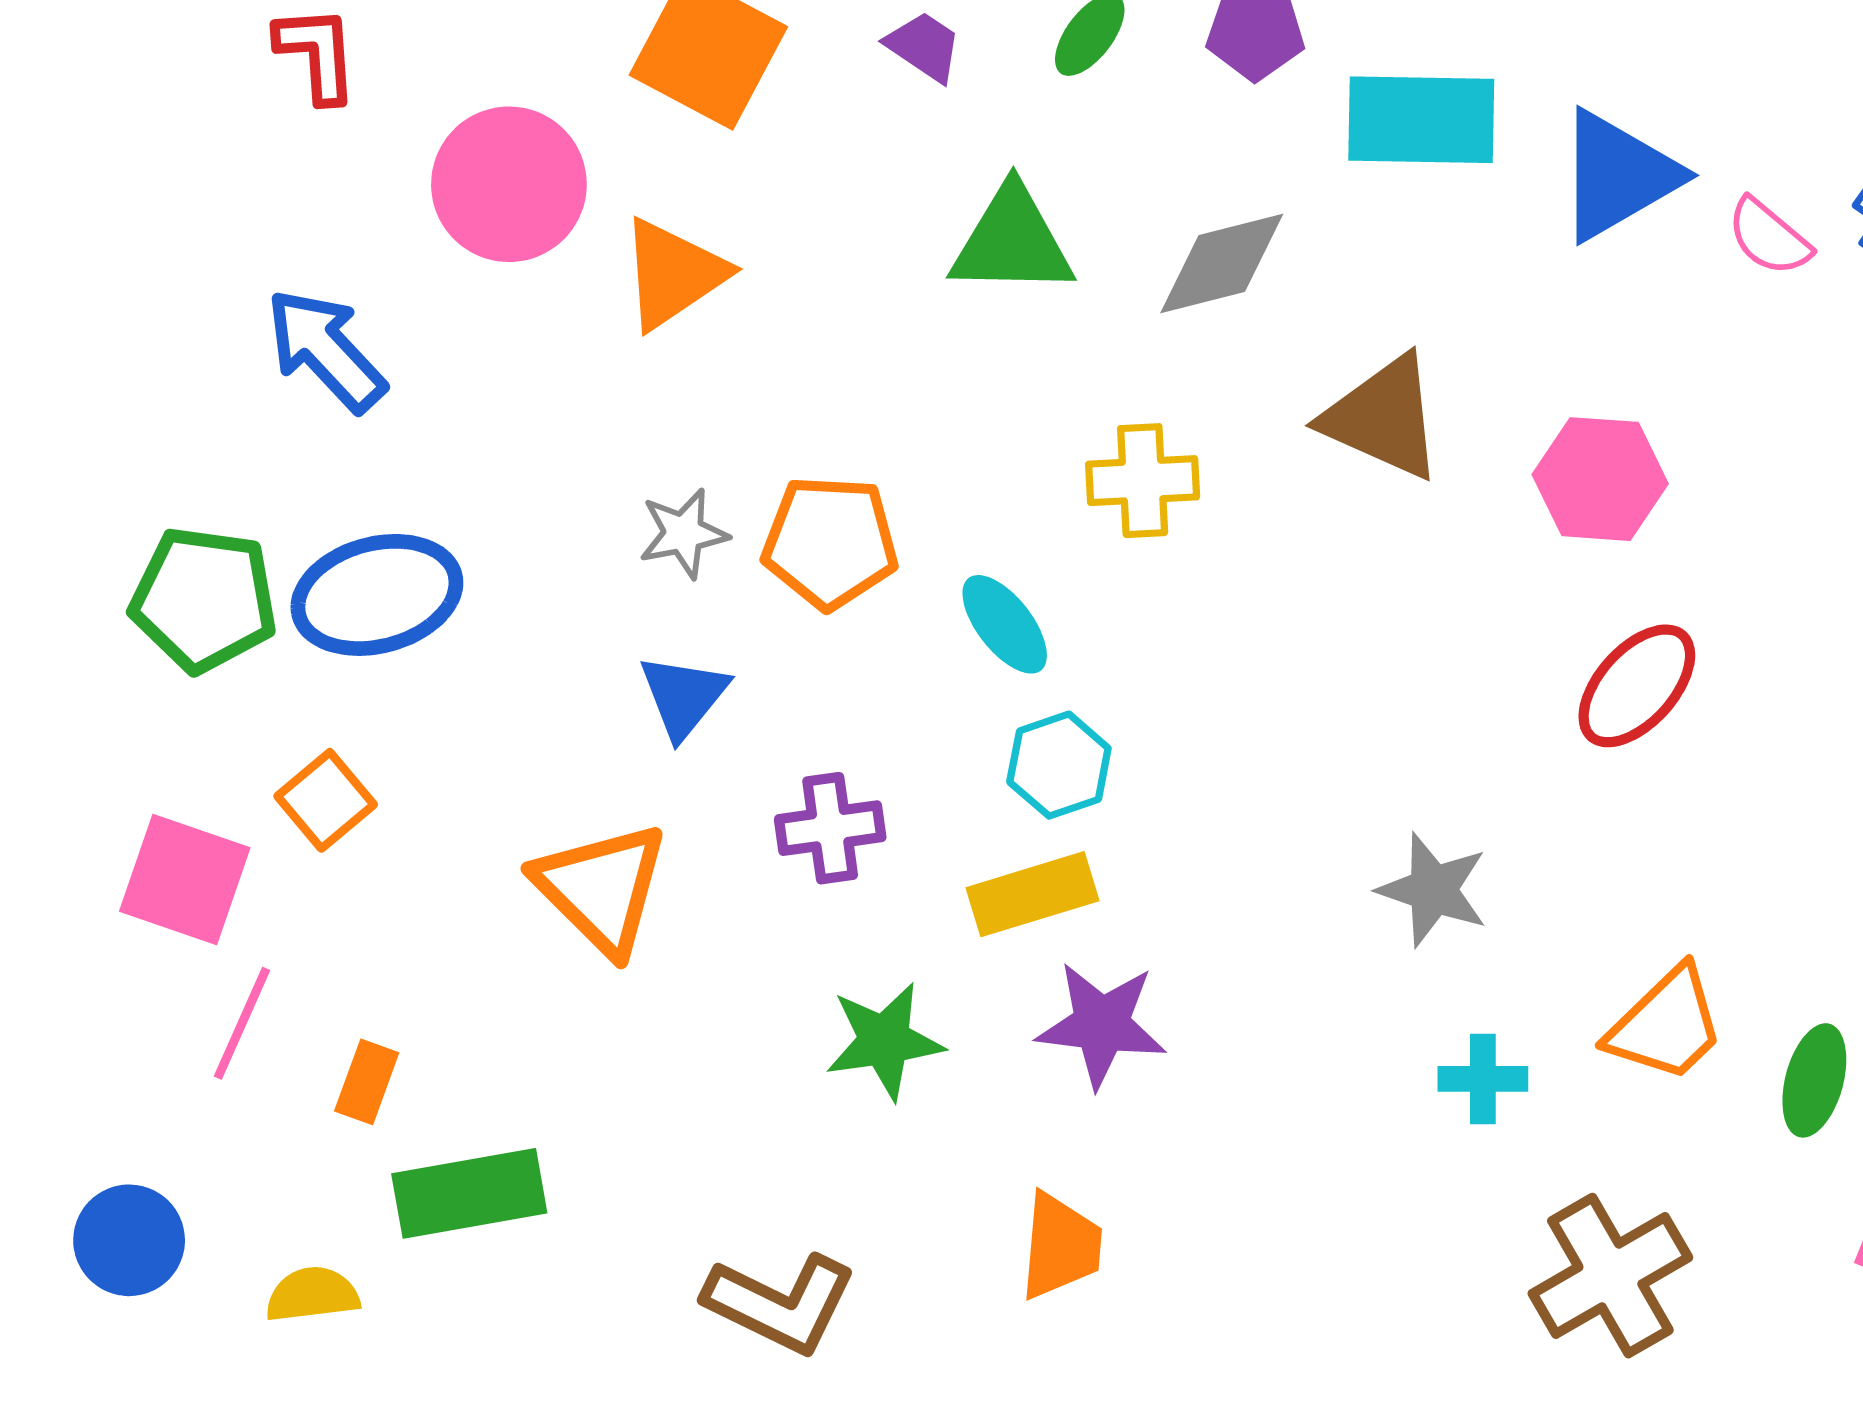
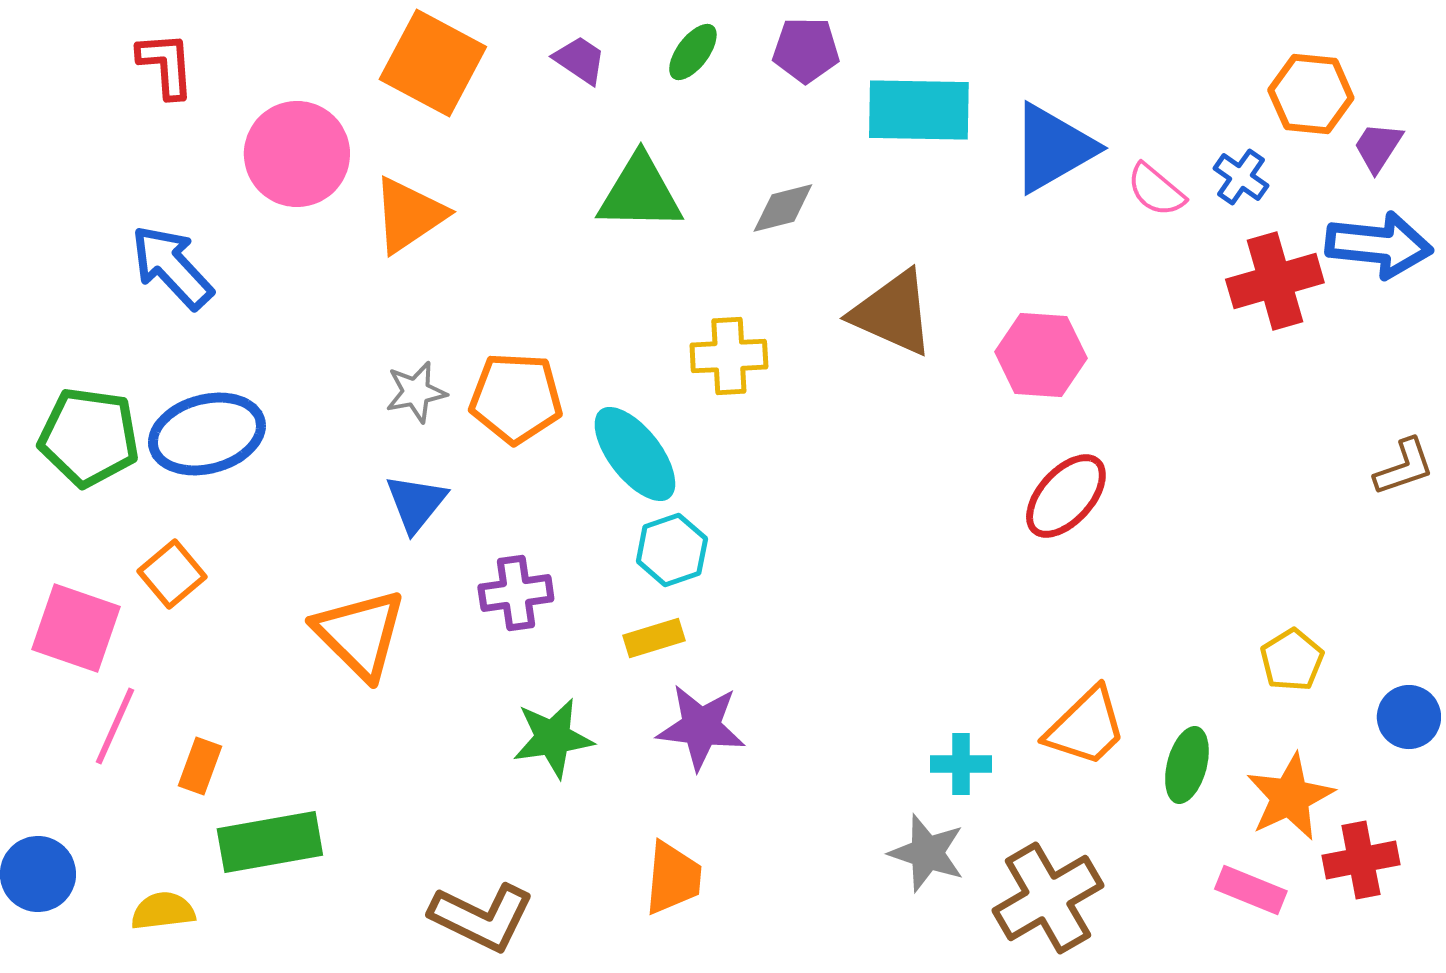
gray diamond: (1222, 263) -> (783, 208), size x0.7
cyan ellipse: (1005, 624) -> (635, 454), size x1.4
gray star: (1433, 890) -> (927, 853), moved
yellow rectangle: (1033, 894) -> (654, 638), size x0.7

